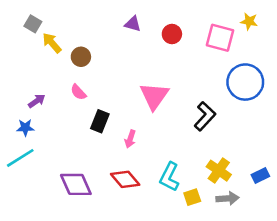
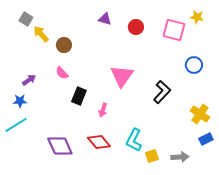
blue circle: (245, 82) -> (194, 65), size x0.6
yellow cross: (219, 171) -> (200, 114), moved

